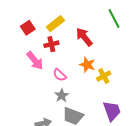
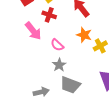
red cross: (51, 44) -> (49, 15), turned 32

